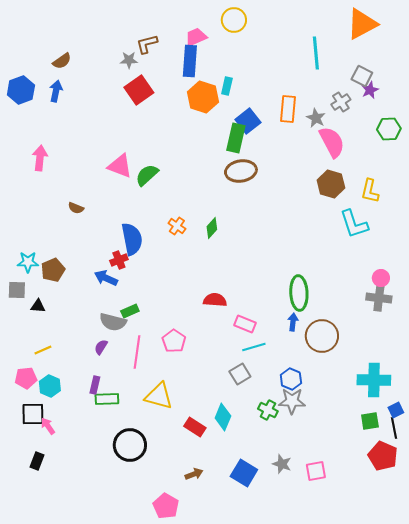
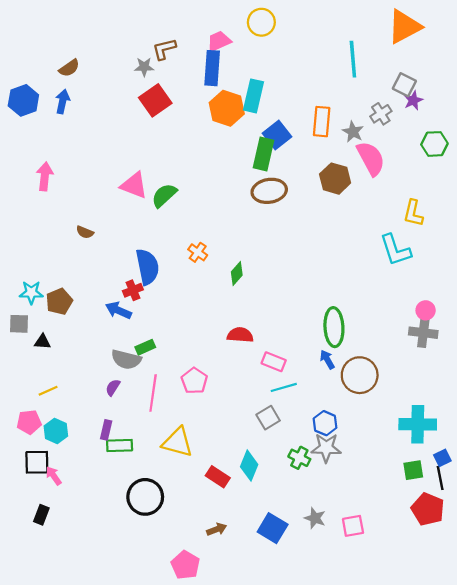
cyan rectangle: (227, 86) -> (254, 96), size x1.6
brown hexagon: (331, 184) -> (335, 179), moved
green diamond: (212, 228) -> (237, 274), moved
blue arrow: (293, 322) -> (327, 360), turned -36

